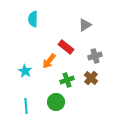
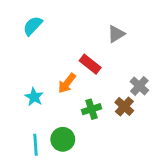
cyan semicircle: (33, 19) -> (33, 26), moved, turned 42
gray cross: (95, 56) -> (139, 86), moved, turned -32
green circle: (56, 102) -> (63, 139), moved

